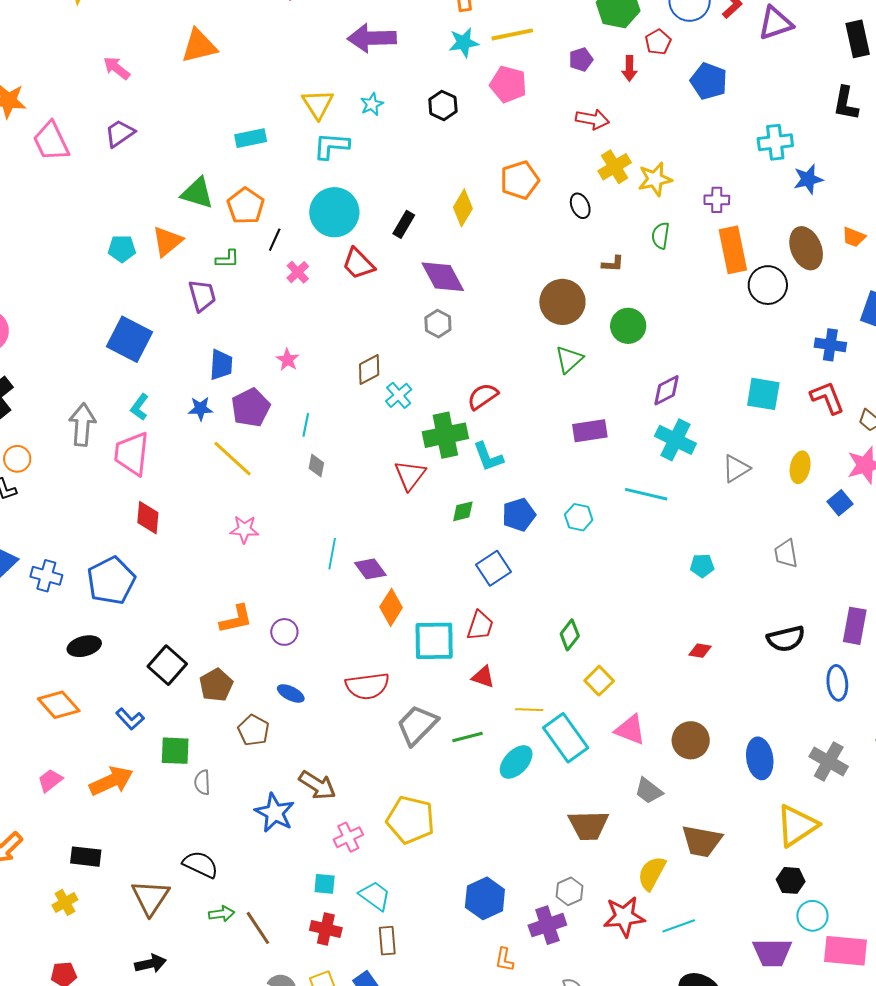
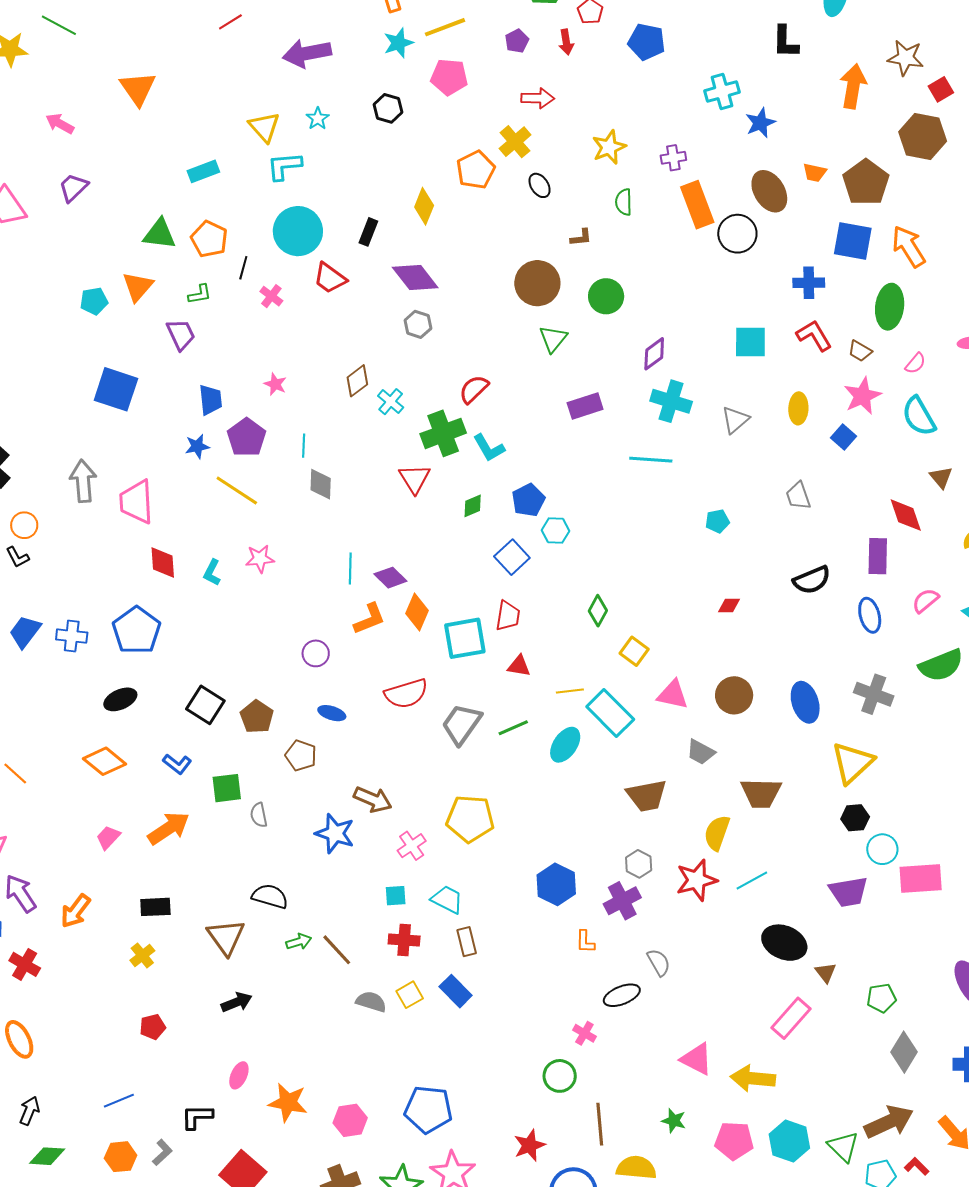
orange triangle: (199, 46) -> (138, 89), turned -42
yellow cross: (615, 167) -> (515, 142), moved
cyan L-shape: (139, 407) -> (212, 573), moved
gray diamond: (316, 466) -> (321, 484), size x1.4
cyan hexagon: (579, 517) -> (556, 531), moved
orange L-shape: (236, 619) -> (369, 619), moved

